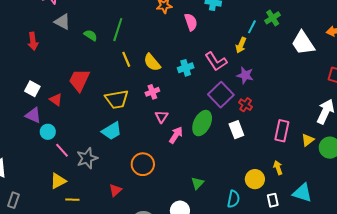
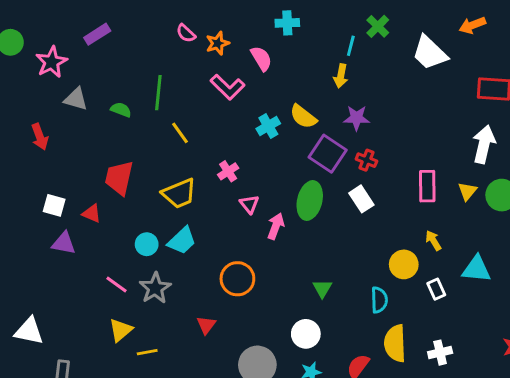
pink L-shape: (216, 61) -> (228, 87), moved
yellow semicircle: (152, 62) -> (303, 117), moved
cyan circle: (48, 132) -> (147, 244), moved

